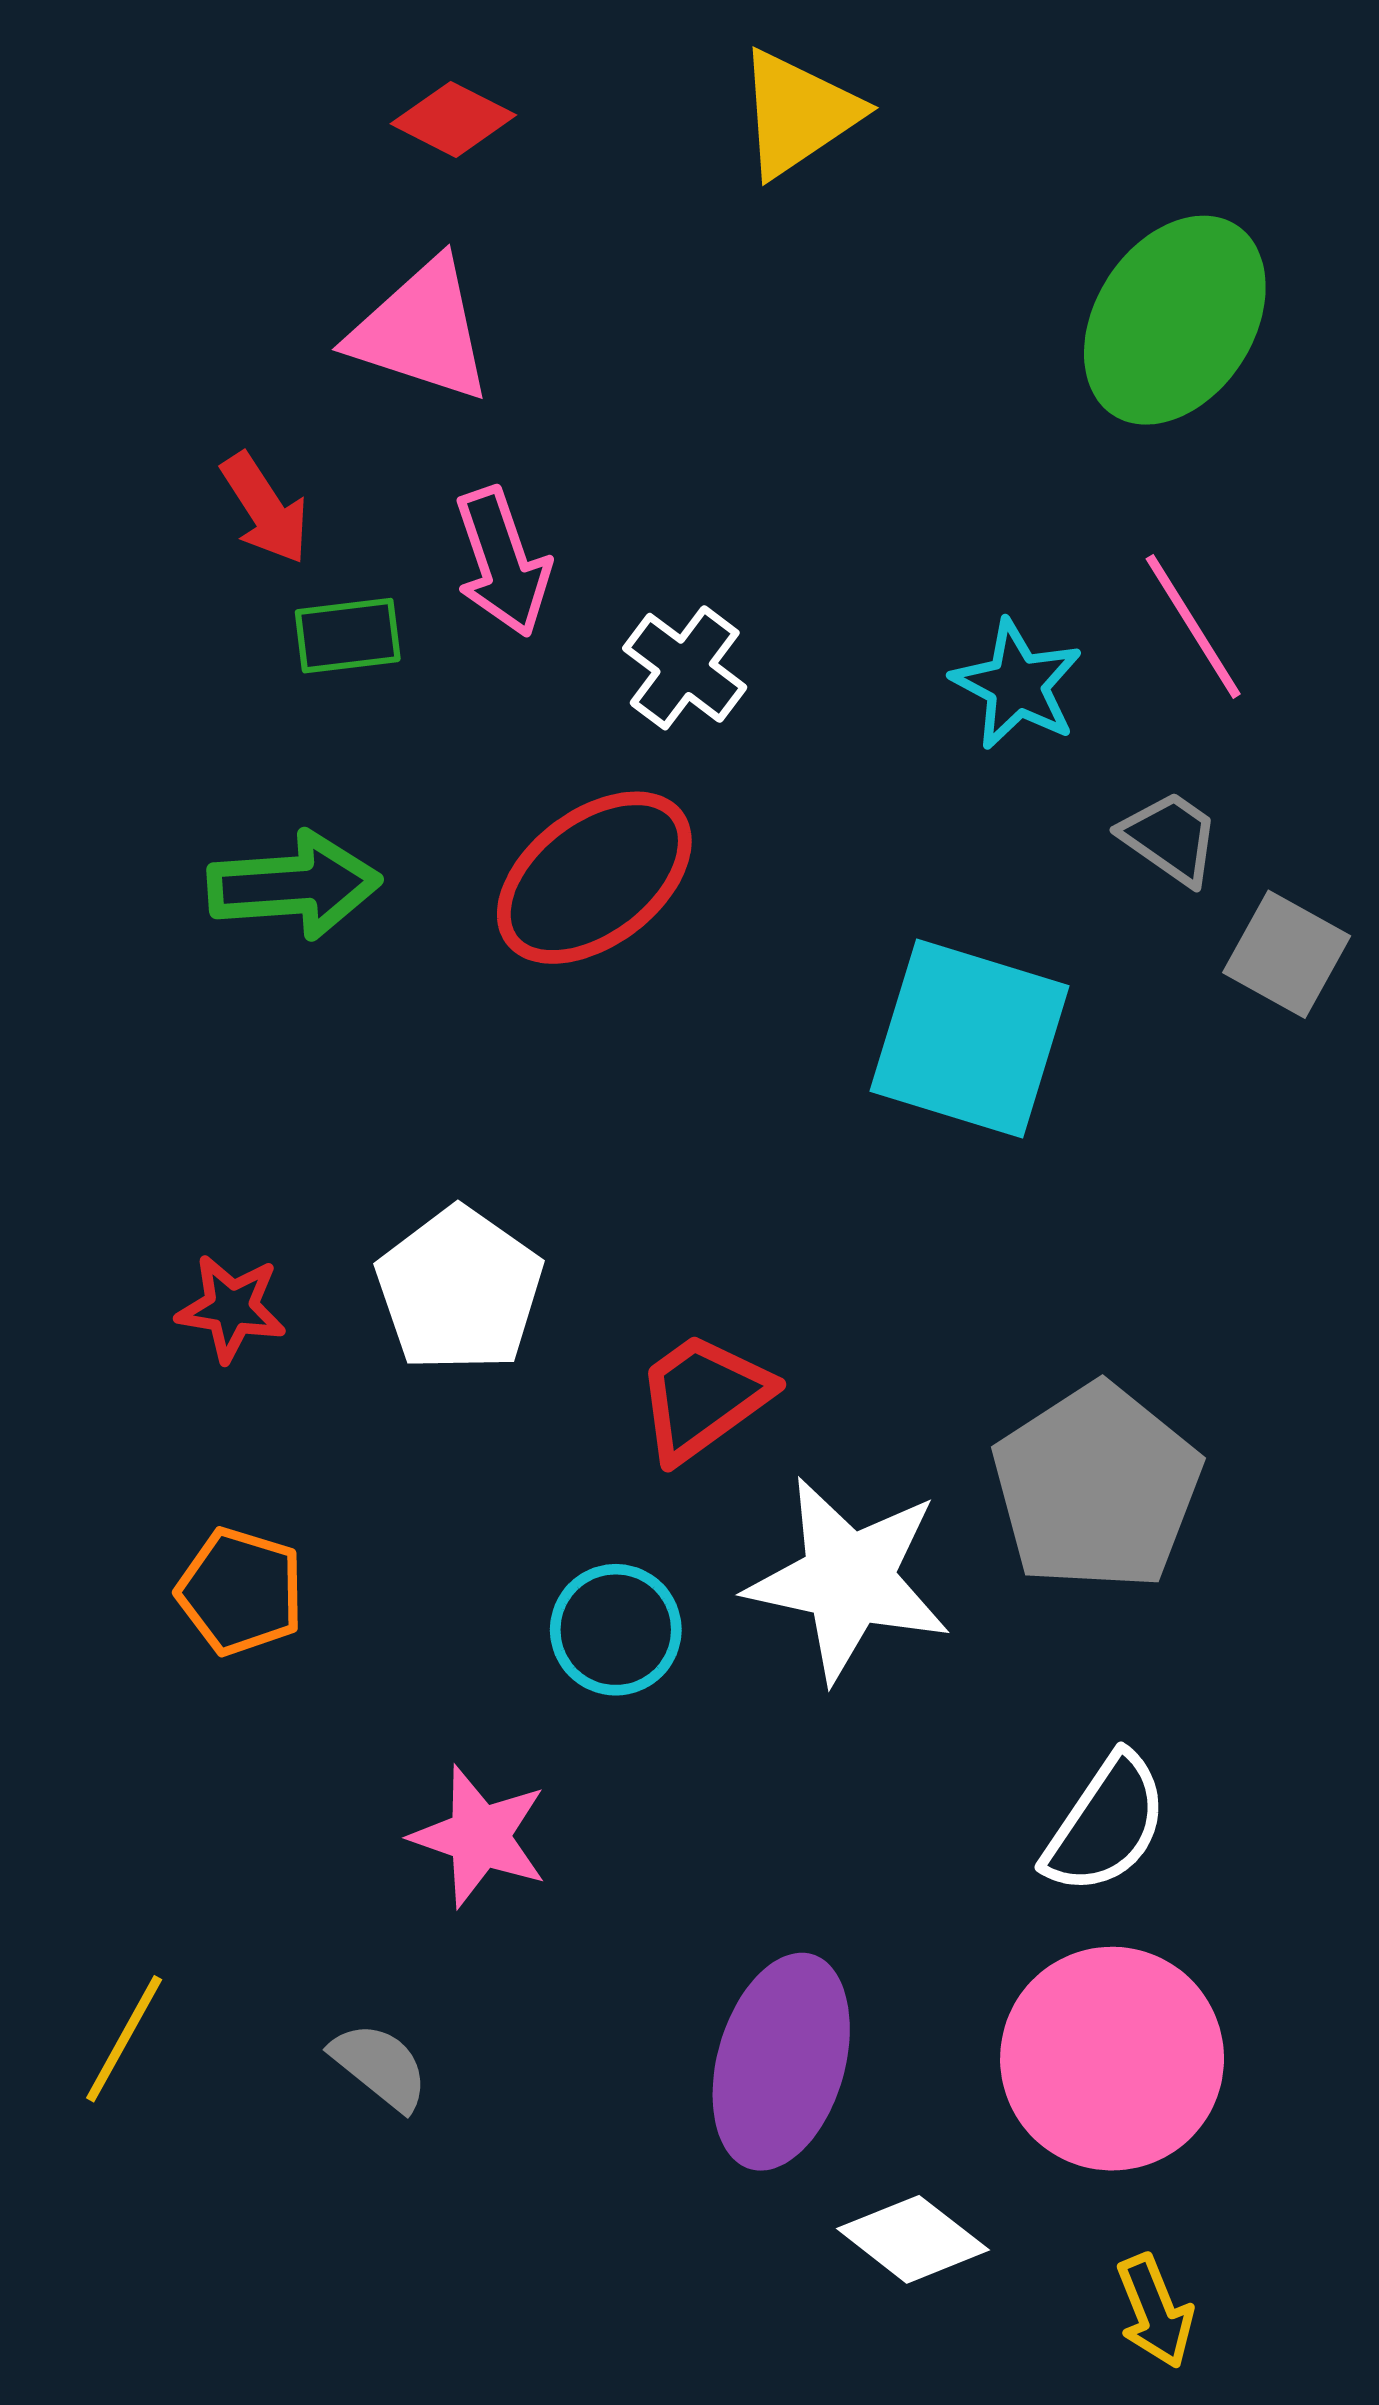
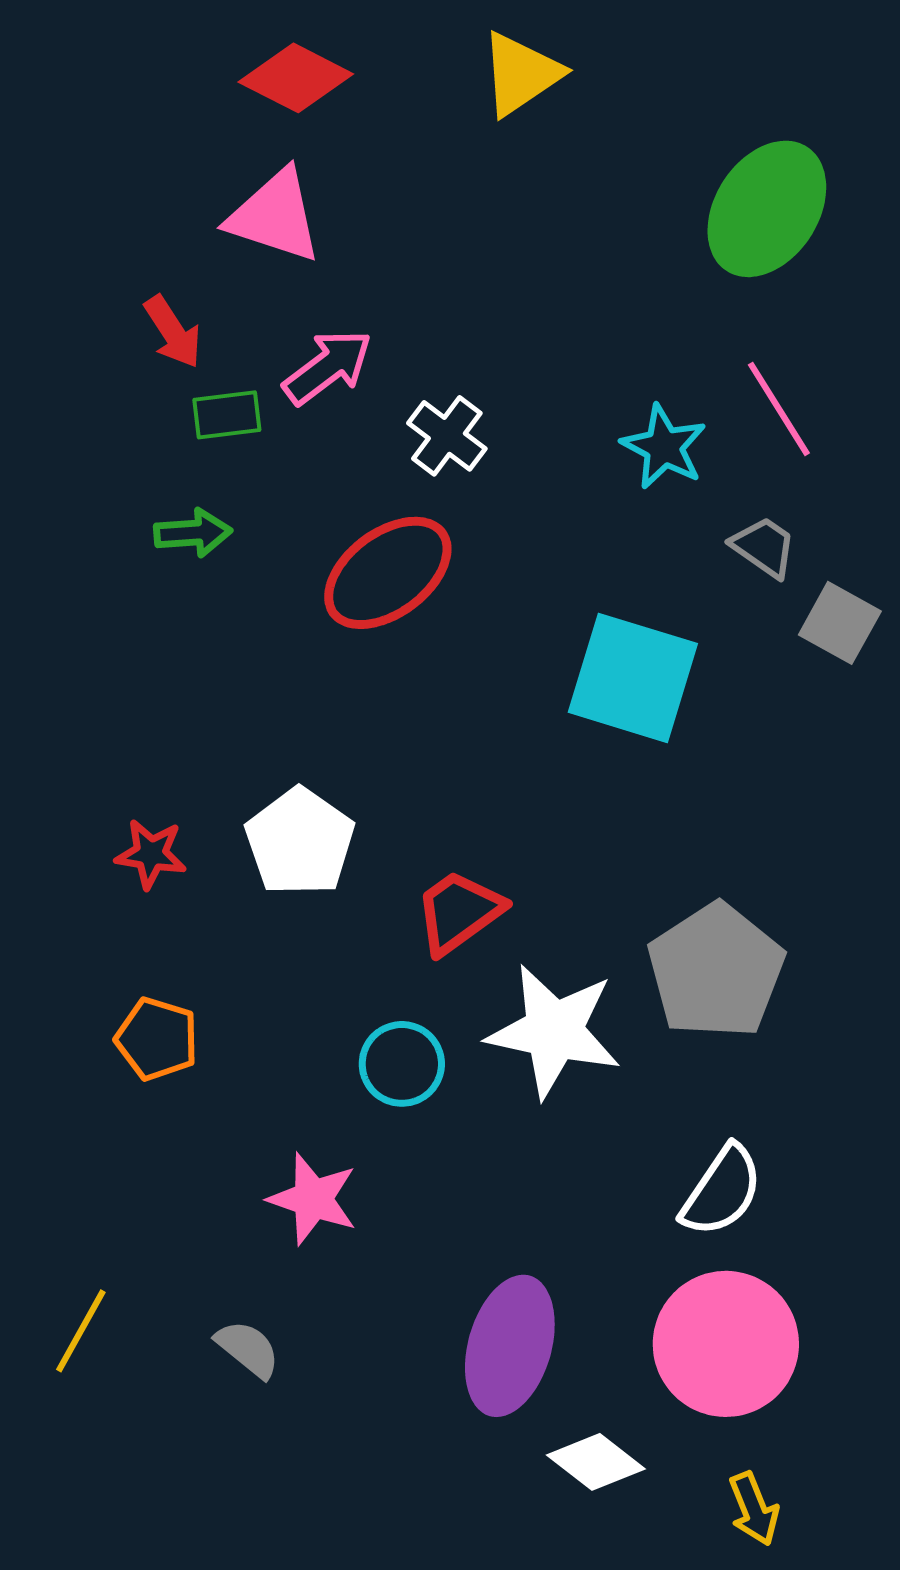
red diamond: (453, 119) -> (296, 78), size x1.4
pink arrow: (502, 562) -> (328, 367), turned -108
green arrow: (294, 885) -> (193, 533), moved, size x0.7

